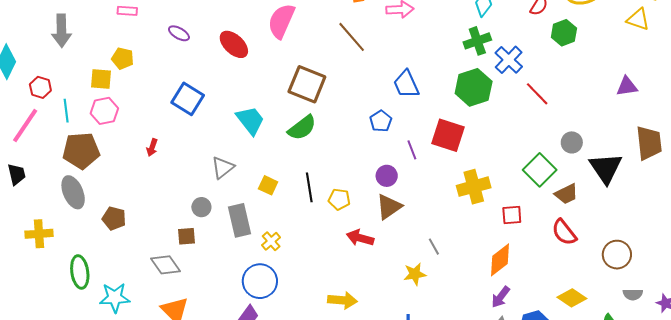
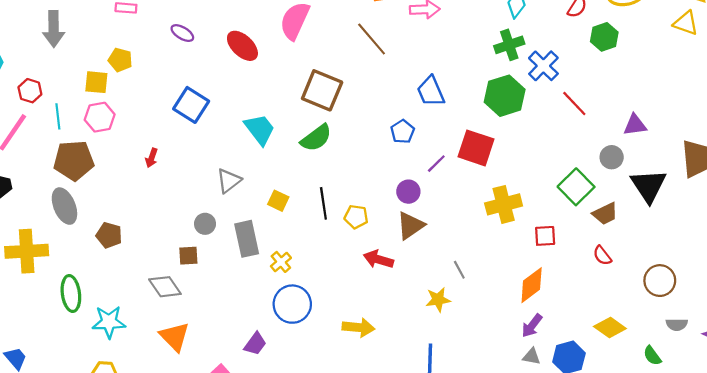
purple triangle: (627, 86) -> (635, 125), moved
purple line: (412, 150) -> (436, 164), turned 66
red semicircle: (564, 232) -> (602, 256), size x0.7
yellow cross: (39, 234) -> (27, 251), size x1.4
blue circle: (260, 281) -> (292, 304), moved

